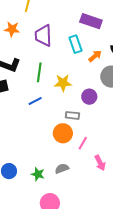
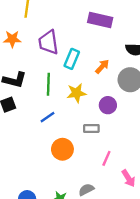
cyan rectangle: (76, 44) -> (72, 59), moved, turned 48
orange arrow: (95, 56) -> (102, 66), moved
orange circle: (63, 133) -> (62, 149), moved

